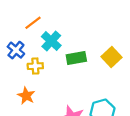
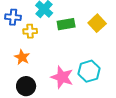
blue cross: (16, 50) -> (13, 17), turned -35

